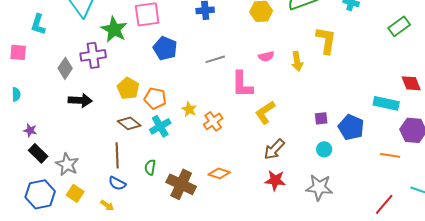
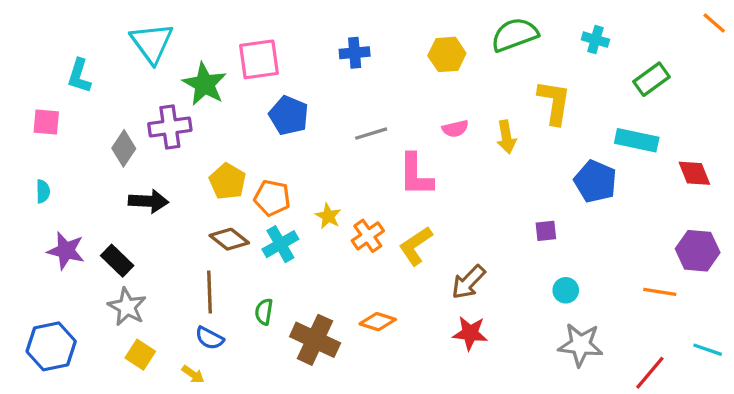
green rectangle: (399, 26) -> (652, 79), moved
cyan rectangle: (386, 103) -> (637, 140), moved
yellow L-shape: (265, 112) -> (416, 246), moved
blue pentagon: (351, 127) -> (595, 181), moved
purple star: (30, 130) -> (66, 251), size x1.6
cyan circle: (324, 149) -> (566, 290), moved
black rectangle: (38, 153) -> (117, 261), moved
gray star: (319, 187) -> (581, 345), moved
blue hexagon: (40, 194) -> (51, 346), moved

